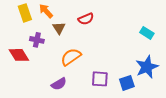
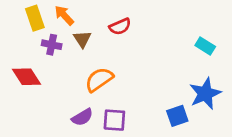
purple cross: (37, 40) -> (52, 45), moved
purple square: (100, 79) -> (114, 120), moved

